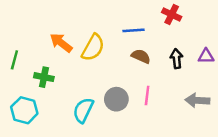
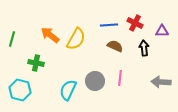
red cross: (172, 14) -> (135, 23), moved
purple triangle: (206, 56) -> (162, 31), moved
green line: (14, 60) -> (12, 39), moved

